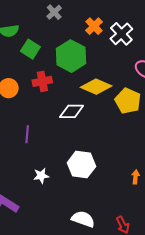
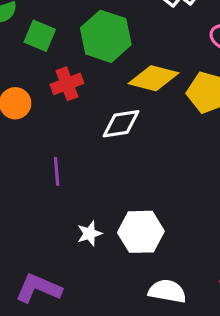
white hexagon: (81, 165) -> (141, 232), moved

